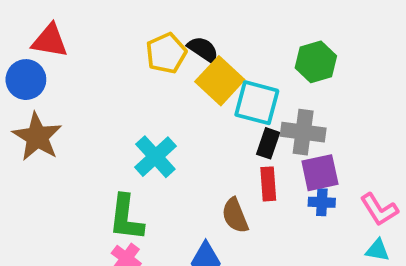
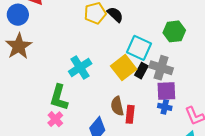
yellow square: (220, 81) -> (124, 68), moved
red rectangle: (268, 184) -> (130, 114), moved

